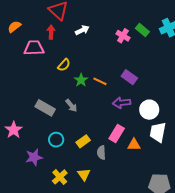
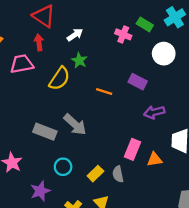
yellow semicircle: (64, 65) -> (59, 79), size x1.5
green star: (81, 80) -> (79, 60), moved
purple arrow: (122, 103) -> (154, 112), moved
gray arrow: (71, 106) -> (75, 124), size x1.5
white circle: (149, 110) -> (164, 54), moved
yellow rectangle: (83, 141) -> (95, 174), moved

